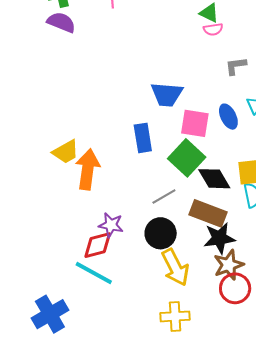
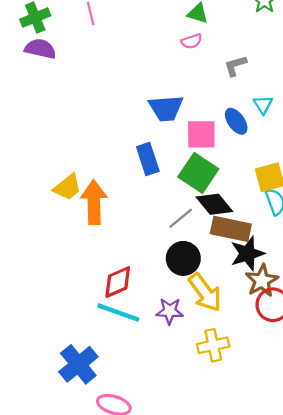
pink semicircle: (213, 29) -> (192, 41), moved
black diamond: (214, 179) -> (214, 204), moved
purple star: (111, 225) -> (170, 311), moved

